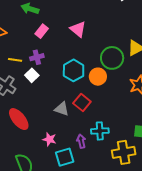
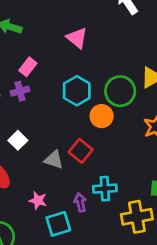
pink triangle: (78, 29) -> (77, 38), moved
pink rectangle: (42, 31) -> (28, 67), moved
cyan hexagon: (74, 70) -> (77, 91), moved
white square: (32, 75) -> (18, 140), moved

